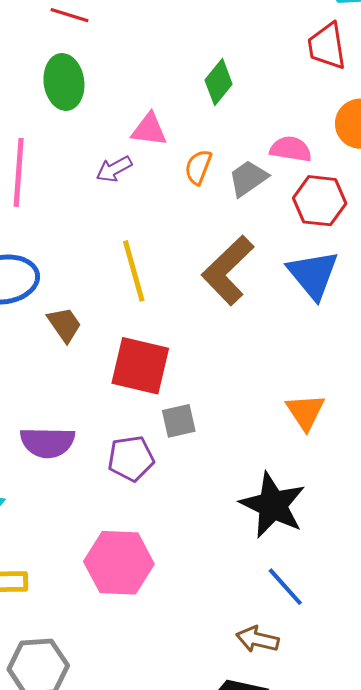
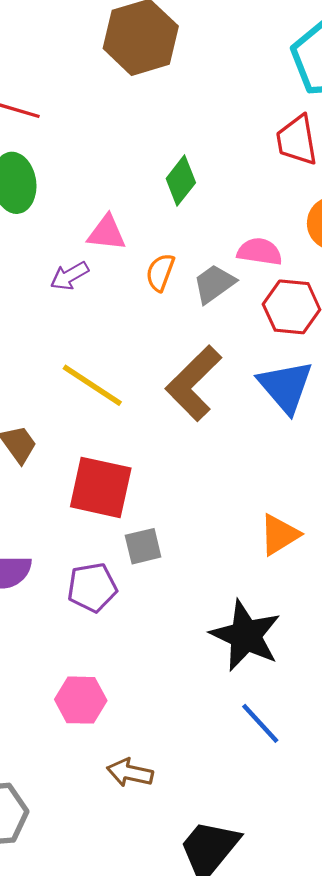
yellow line: (134, 271) -> (92, 385), turned -40
orange triangle: (305, 412) -> (279, 535), turned 33
pink hexagon: (119, 563) -> (81, 700), size x0.7
brown arrow: (257, 639) -> (130, 773), moved

